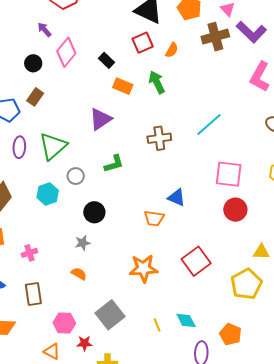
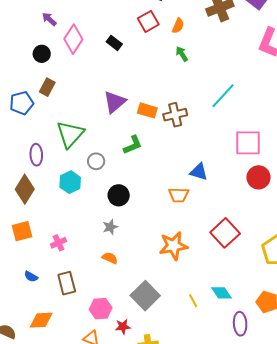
green arrow: (157, 82) -> (182, 54), moved, size x0.7
orange rectangle: (123, 86) -> (147, 110), moved
purple ellipse: (19, 147) -> (36, 155), moved

